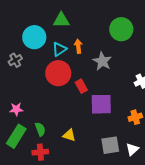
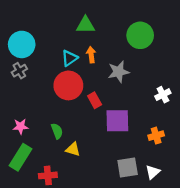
green triangle: (61, 20) -> (85, 25), moved
cyan circle: (34, 37) -> (22, 44), moved
gray star: (102, 61) -> (118, 72), turned 30
green semicircle: (40, 129) -> (57, 131), moved
yellow triangle: (69, 135) -> (73, 149), moved

